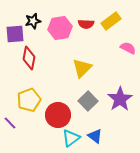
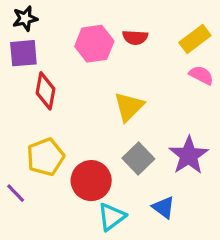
black star: (33, 21) -> (25, 19), moved
yellow rectangle: (111, 21) -> (195, 39), moved
blue triangle: (95, 136) -> (163, 207), moved

